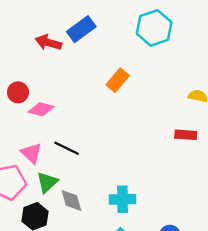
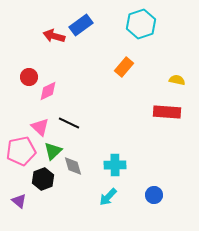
orange rectangle: (118, 80) -> (124, 67), moved
pink diamond: (41, 109) -> (48, 91), turned -40
red rectangle: (186, 135) -> (167, 112), size x1.5

